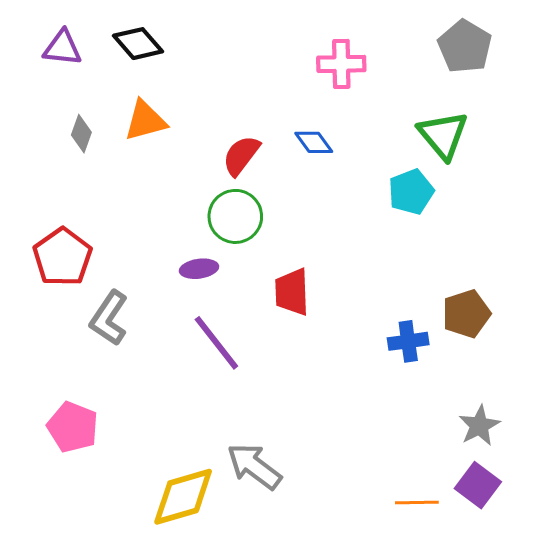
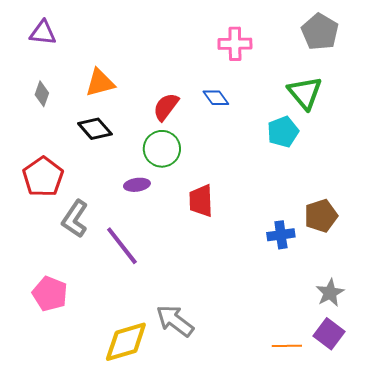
black diamond: (138, 44) -> (95, 129), moved
gray diamond: (81, 134) -> (42, 94), moved
purple line: (216, 343) -> (122, 246), moved

